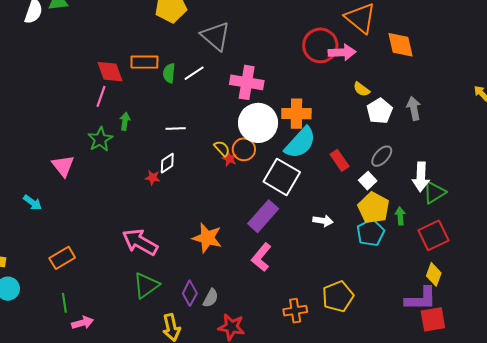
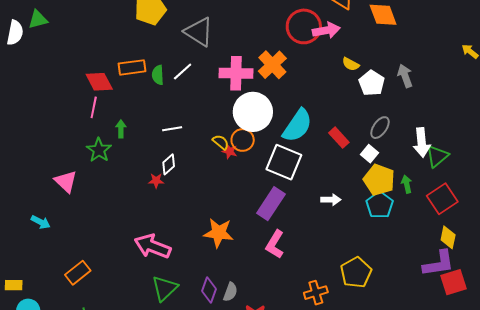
orange cross: (296, 114) -> (272, 65), moved, turned -36

